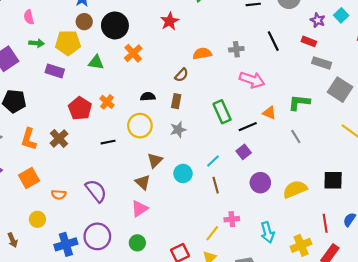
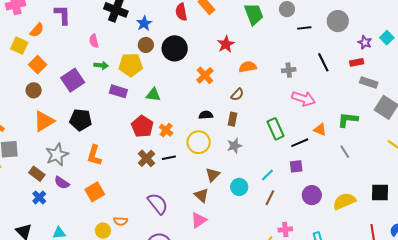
red rectangle: (309, 41) -> (357, 62), turned -32
orange cross: (133, 53) -> (205, 75), moved
orange semicircle: (202, 53) -> (248, 67), moved
green triangle: (96, 62) -> (153, 95), moved
orange cross: (107, 102) -> (166, 130), moved
brown cross: (59, 139) -> (146, 158), moved
purple square: (244, 152) -> (296, 166), turned 32
brown line: (216, 185) -> (270, 198), turned 42
orange semicircle: (59, 195) -> (121, 221), moved

